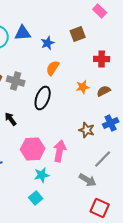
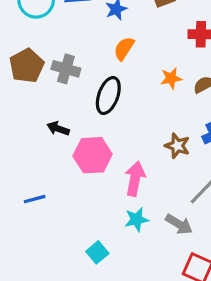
black arrow: (11, 119) -> (58, 128), turned -32
pink hexagon: (33, 149) -> (93, 155), moved
cyan star: (42, 175) -> (137, 220), moved

